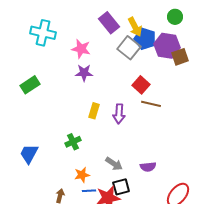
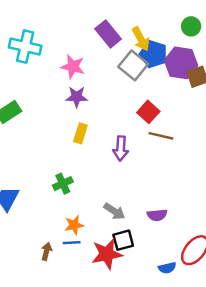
yellow rectangle: (94, 111) -> (80, 133), moved
blue line: (89, 191) -> (72, 243), moved

